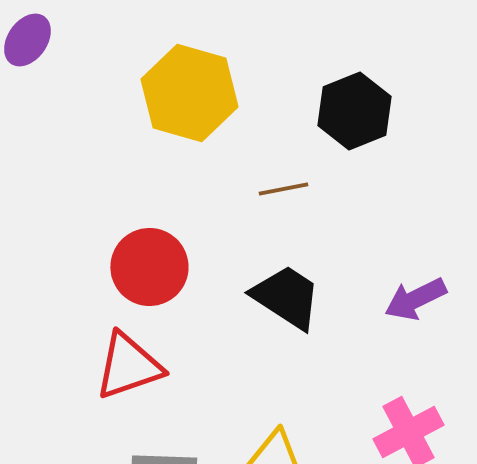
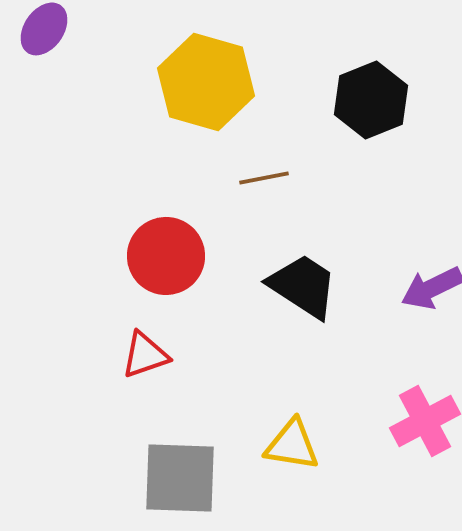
brown line: (283, 189) -> (264, 178), moved
red triangle: (128, 366) -> (145, 355), size x0.7

